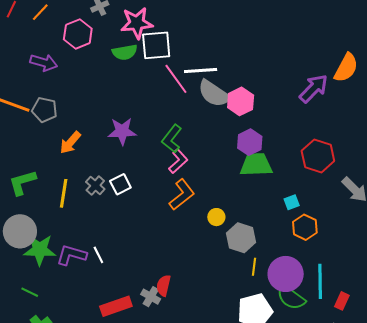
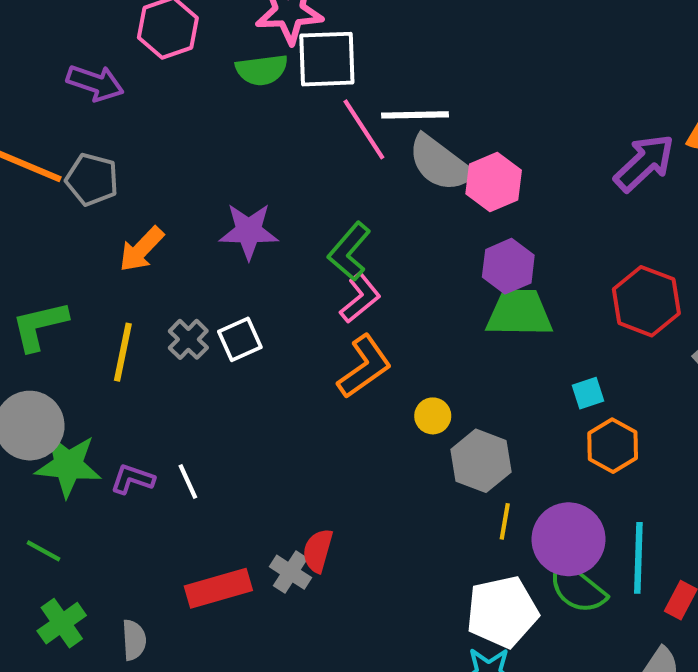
purple L-shape: (71, 255) -> (133, 479), size x0.7

